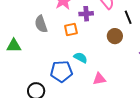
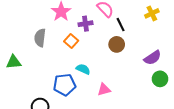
black line: (128, 17) -> (121, 25), moved
gray semicircle: (41, 24) -> (40, 38), turned 30
orange square: (71, 29) -> (71, 41), turned -32

